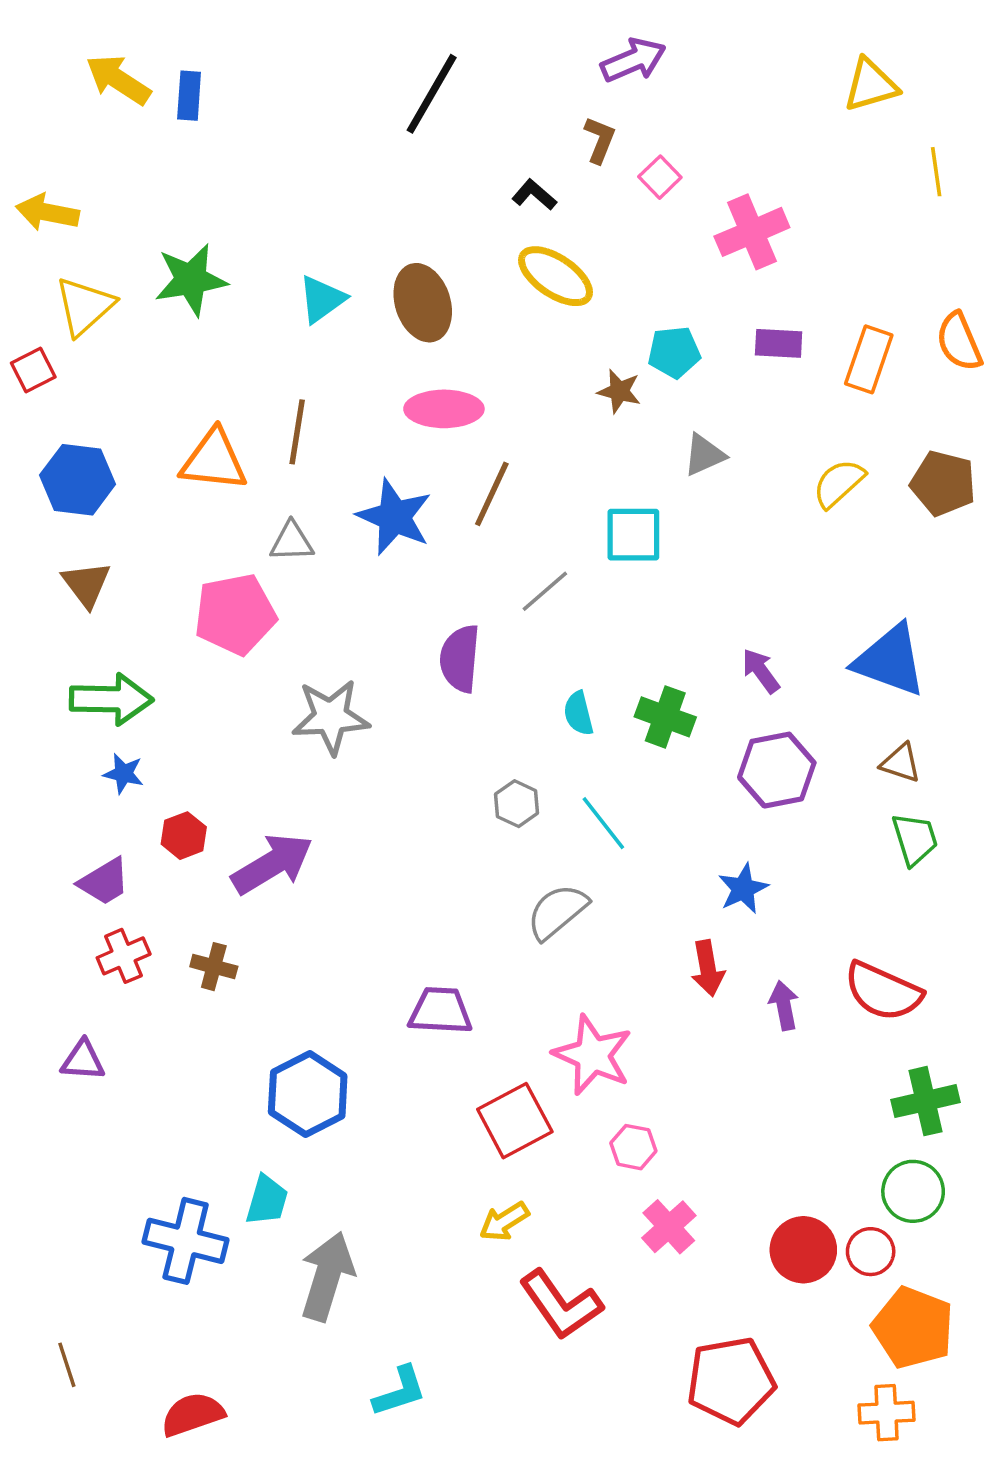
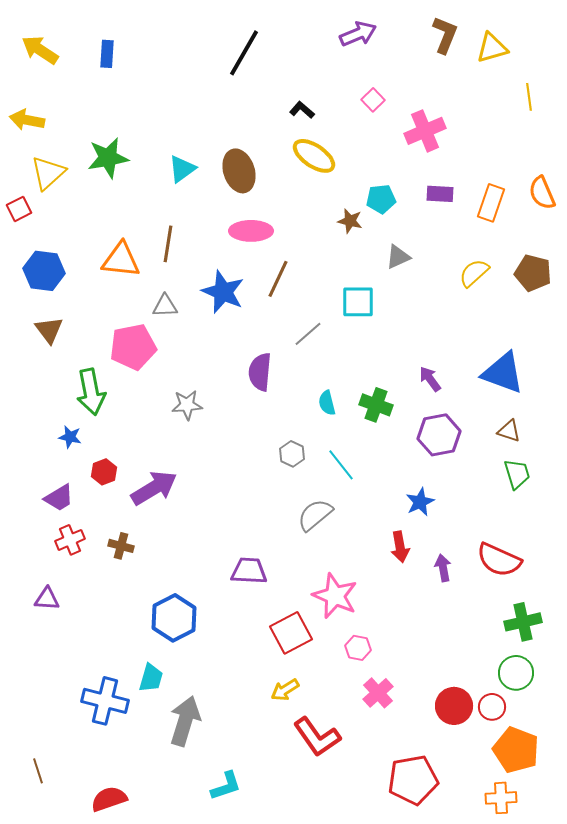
yellow arrow: (118, 80) -> (40, 50), moved
brown L-shape: (600, 140) -> (445, 35), moved, size x1.4
green arrow: (111, 699) -> (91, 392), moved, turned 78
gray star: (331, 717) -> (187, 405), size x0.7

